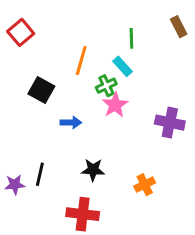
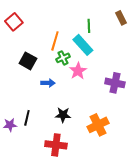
cyan rectangle: (123, 66) -> (83, 45), size x1.5
green cross: (106, 86) -> (63, 58), moved
orange cross: (145, 185) -> (98, 125), size x1.5

